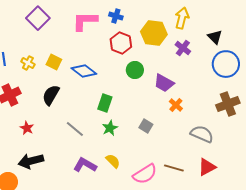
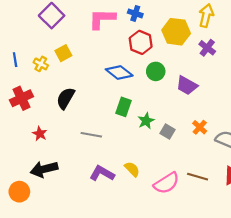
yellow square: (54, 62) -> (63, 53), moved, turned 35
blue diamond: (84, 71) -> (119, 72), moved
orange cross: (176, 105) -> (200, 127), moved
green star: (110, 128) -> (146, 121), moved
gray line: (75, 129) -> (91, 135), turned -30

